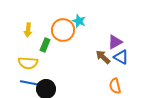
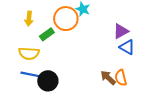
green rectangle: (45, 45) -> (47, 34), turned 32
brown arrow: (103, 57) -> (108, 78), moved

